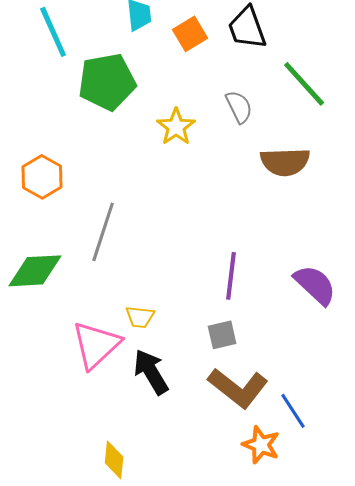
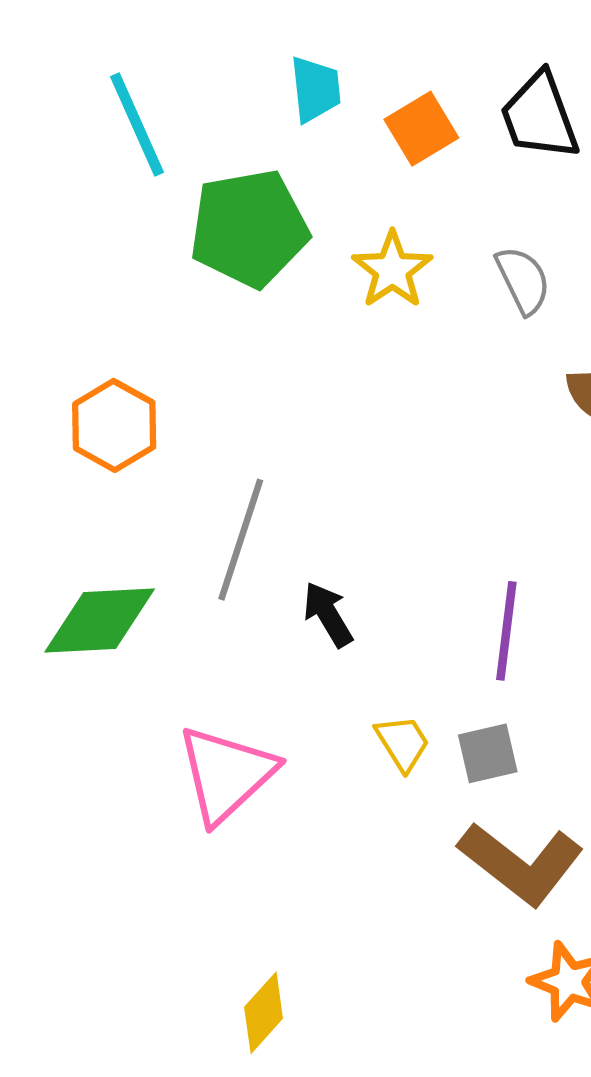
yellow star: (176, 127) -> (392, 270), moved
yellow trapezoid: (140, 317) -> (403, 743), moved, turned -128
black arrow: (151, 372) -> (328, 614), moved, size x0.7
yellow diamond: (114, 460) -> (264, 1013), turned 36

